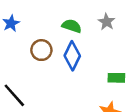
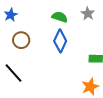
brown circle: (41, 50) -> (21, 40), moved

